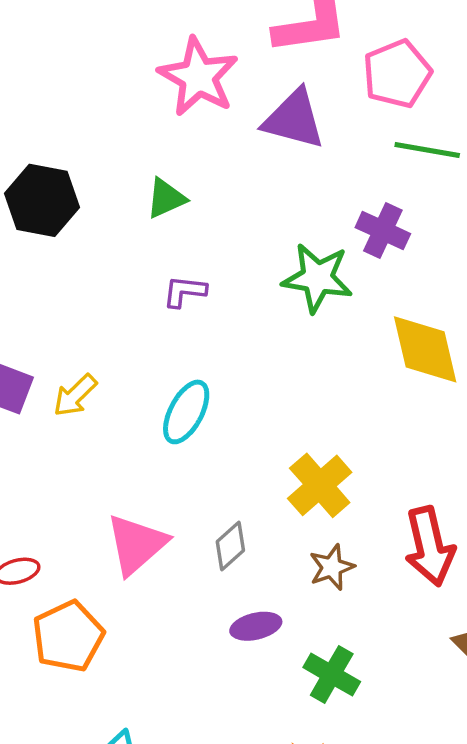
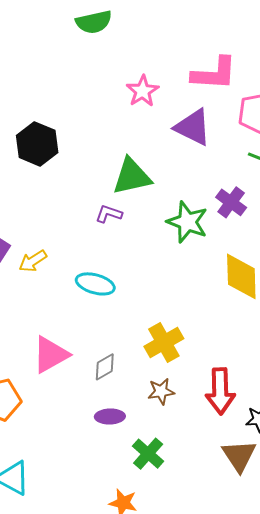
pink star: (198, 77) -> (143, 91), size x0.7
green triangle: (166, 198) -> (132, 176), moved, size x1.6
cyan ellipse: (186, 412) -> (95, 284), turned 66

